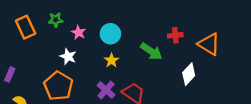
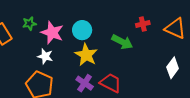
pink star: (79, 32) -> (52, 33), size x1.6
yellow star: (111, 60) -> (86, 55), size x1.6
white diamond: (189, 74) -> (173, 68), moved

